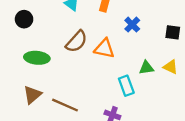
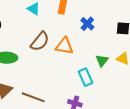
green triangle: (146, 68) -> (102, 61), turned -40

